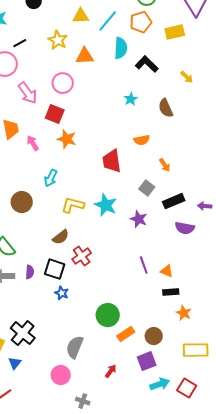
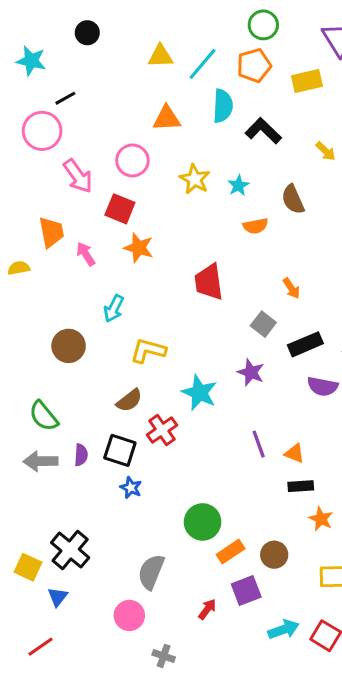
yellow star: (58, 40) -> (195, 179), moved
orange semicircle: (142, 140) -> (256, 226), moved
cyan star: (106, 205) -> (199, 393), moved
purple square: (147, 361) -> (246, 591), moved

